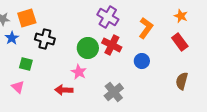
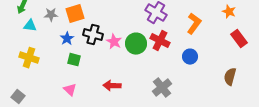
blue star: (12, 38) -> (67, 39), moved
red rectangle: (180, 42) -> (239, 39), moved
pink star: (79, 72) -> (114, 42), moved
pink triangle: (18, 87) -> (70, 90), moved

